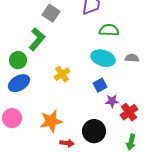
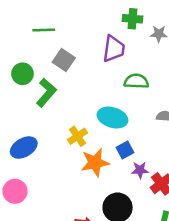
cyan ellipse: (103, 58) -> (113, 118), moved
green circle: (18, 60) -> (22, 74), moved
orange star: (51, 121) -> (95, 163), moved

